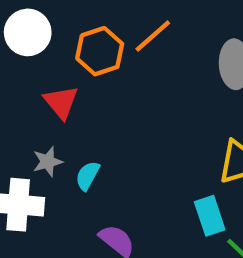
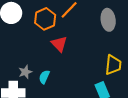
red triangle: (61, 102) -> (59, 44), moved

